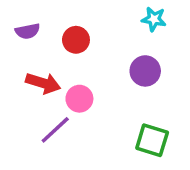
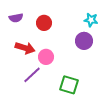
cyan star: (154, 19) -> (91, 20), moved
green square: (152, 140) -> (69, 85), moved

